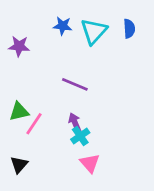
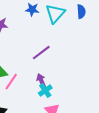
purple line: (75, 84) -> (41, 53), turned -60

